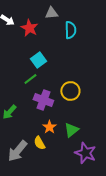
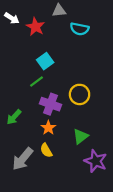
cyan semicircle: (70, 30) -> (80, 29), turned 102
orange star: (49, 127) -> (48, 128), moved

